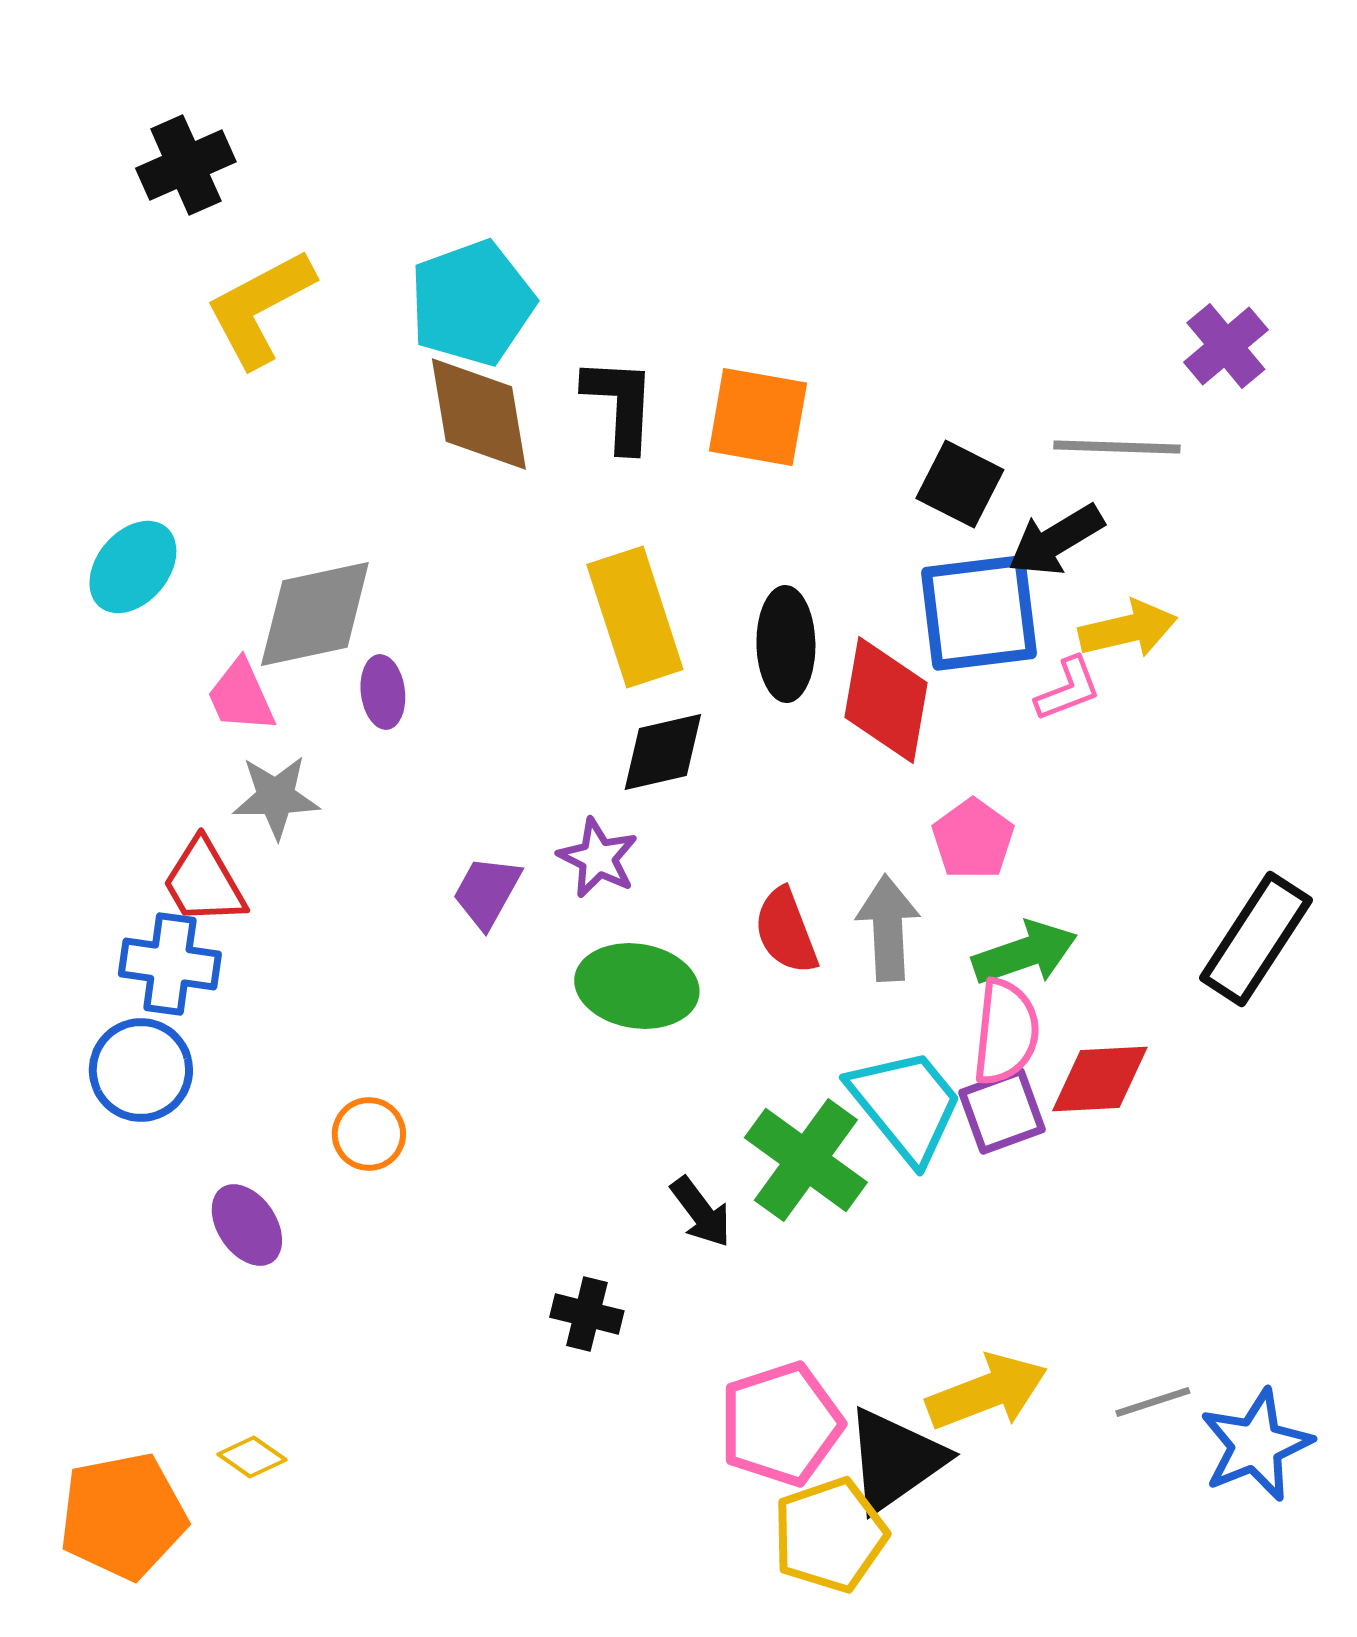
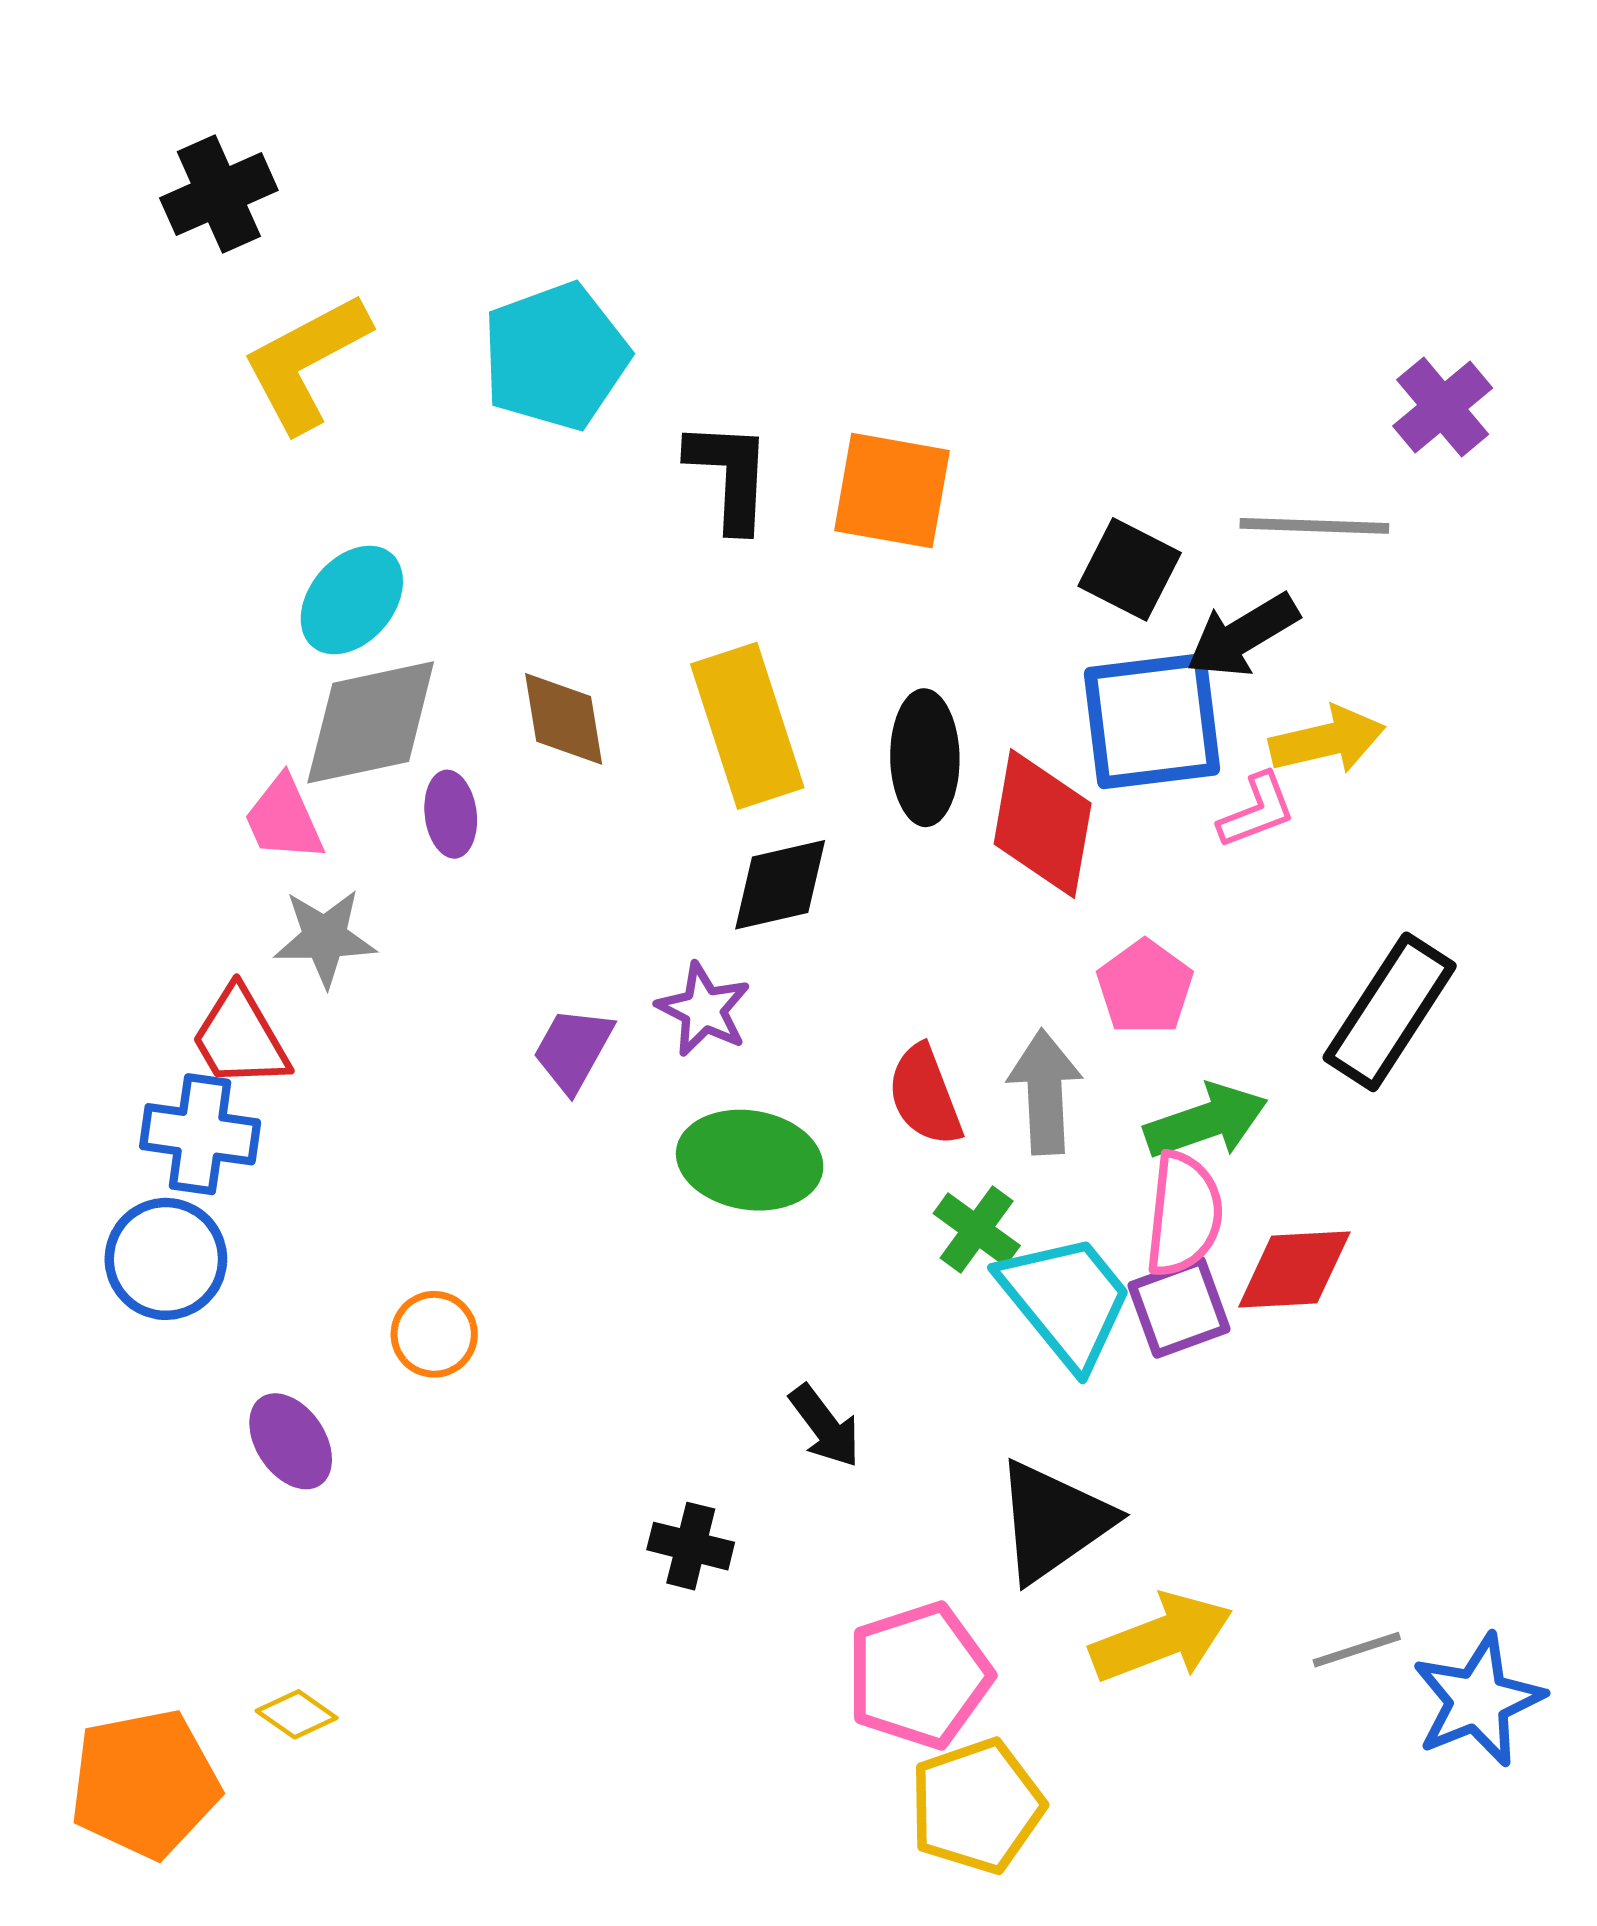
brown diamond: (479, 414) -> (564, 719), moved, size x0.7
cyan ellipse: (133, 567) -> (352, 600), moved
black rectangle: (1256, 939) -> (1390, 1012), moved
green cross: (806, 1160) -> (977, 1230), moved, size x0.6
black triangle: (895, 1460) -> (1053, 1521), moved

